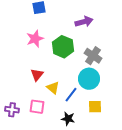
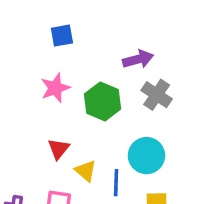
gray cross: (93, 56) -> (157, 95), moved
blue line: (71, 95) -> (116, 183), turned -35

